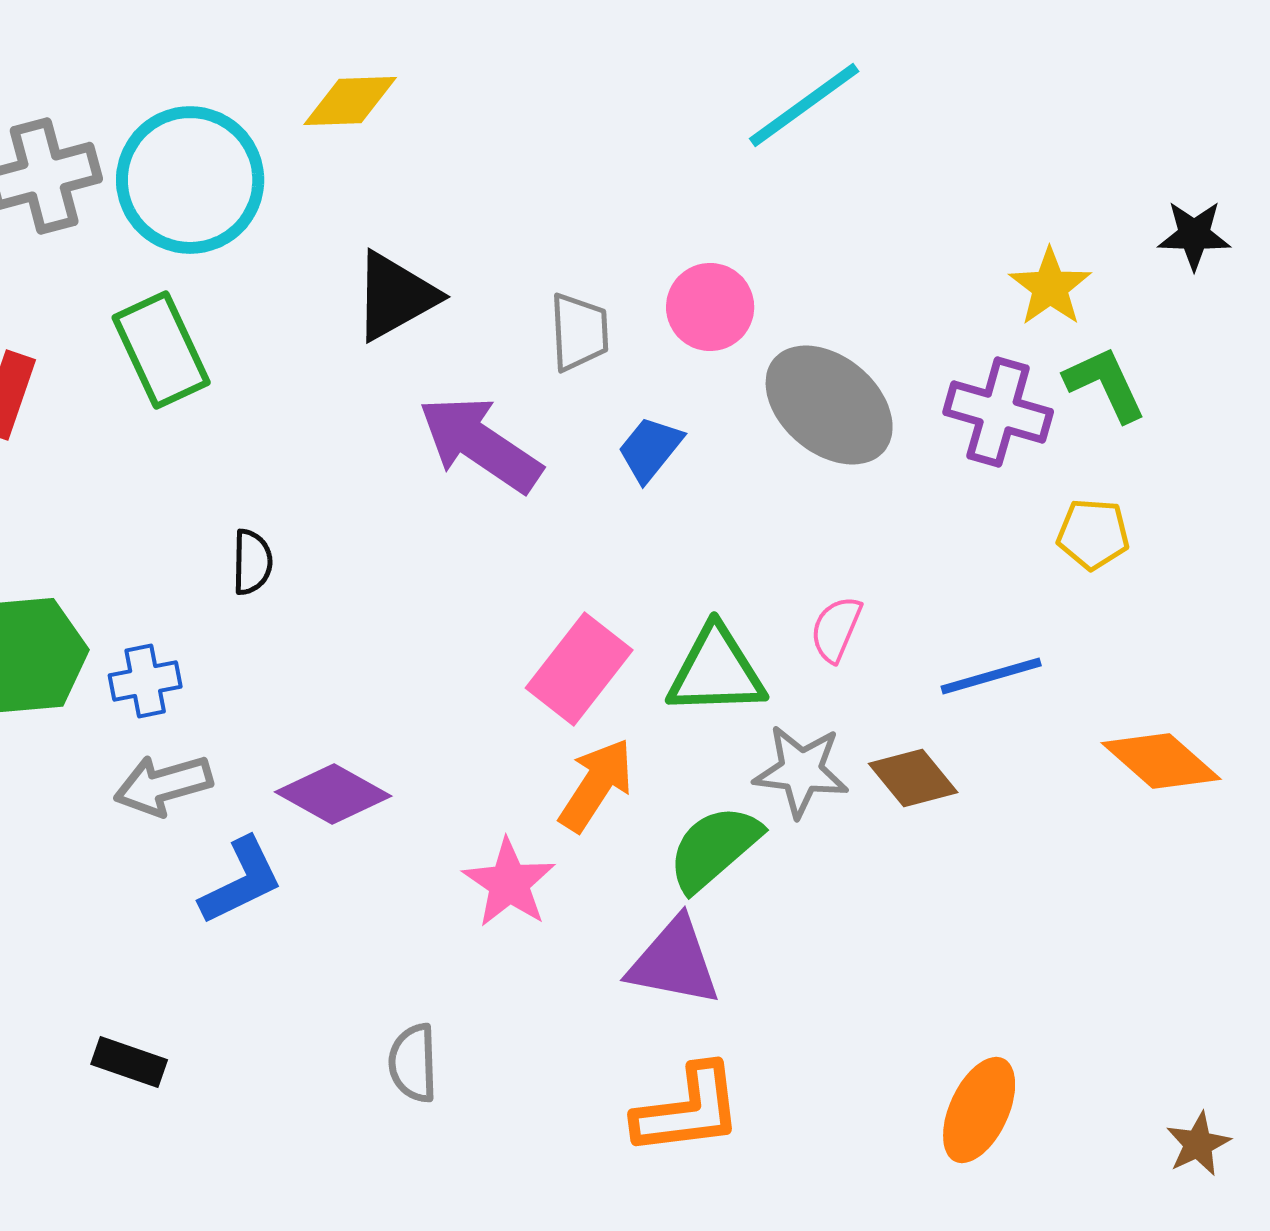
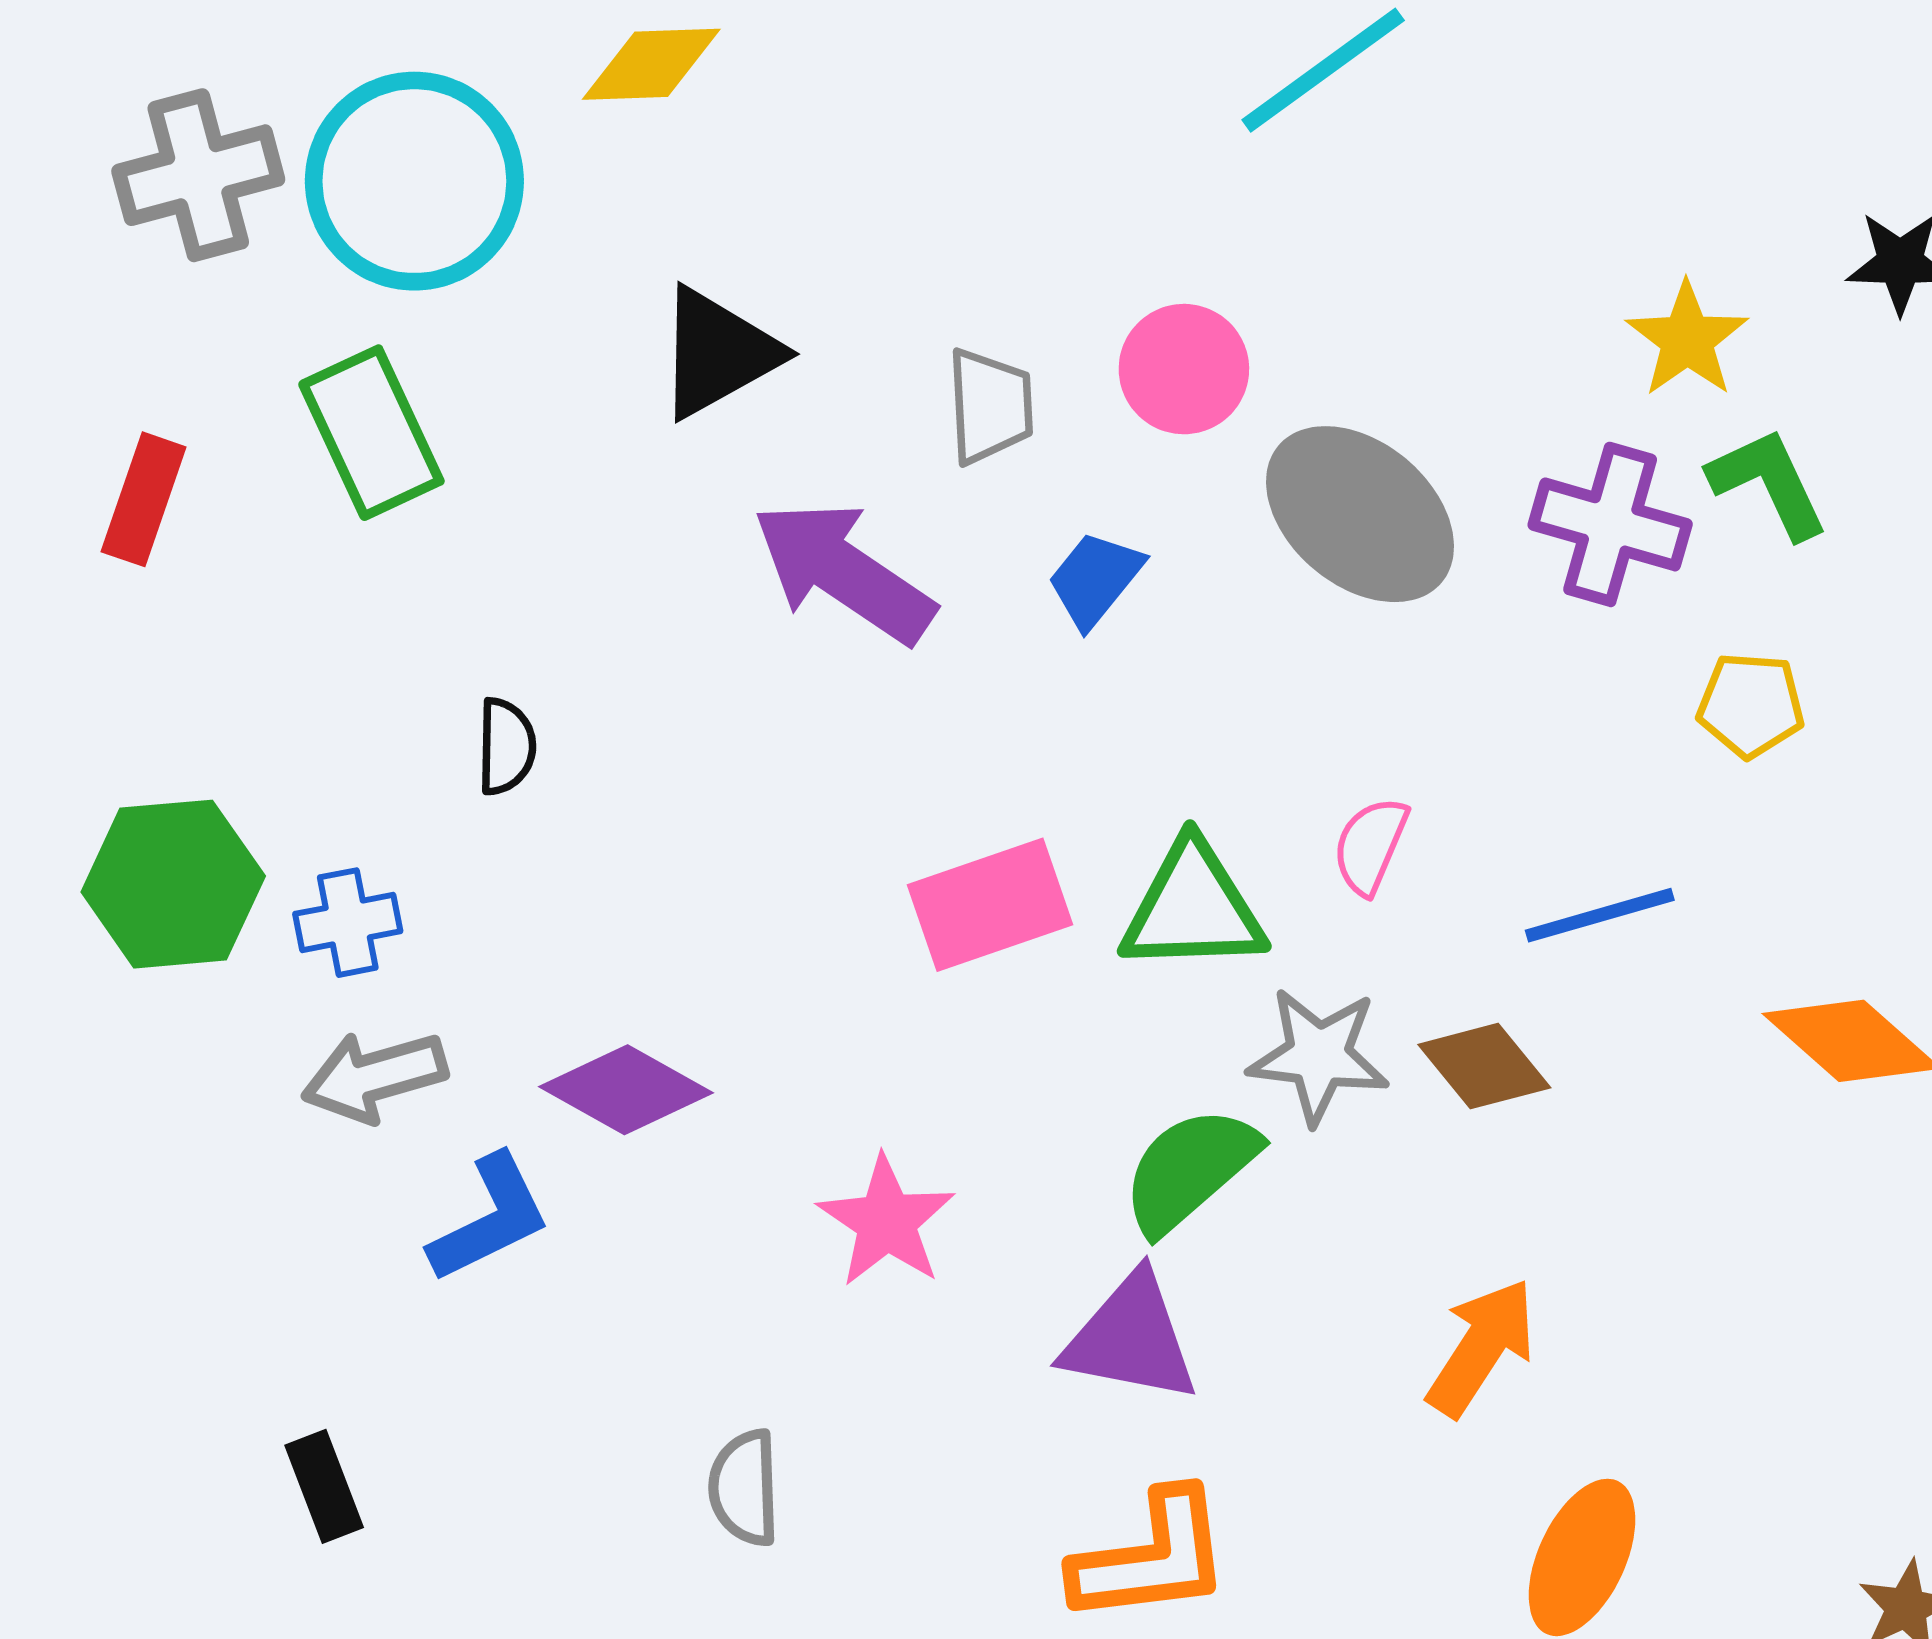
pink rectangle: (579, 669) -> (990, 905), turned 33
orange arrow: (596, 785) -> (1481, 1347), moved
black rectangle: (129, 1062) -> (324, 1486), turned 50

